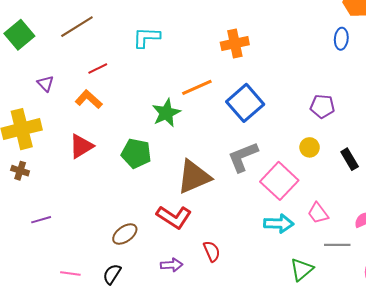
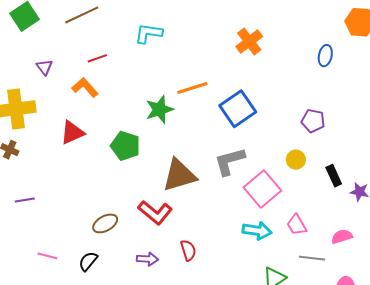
blue ellipse: (341, 39) -> (325, 56), moved
orange cross: (235, 43) -> (249, 41), moved, turned -32

